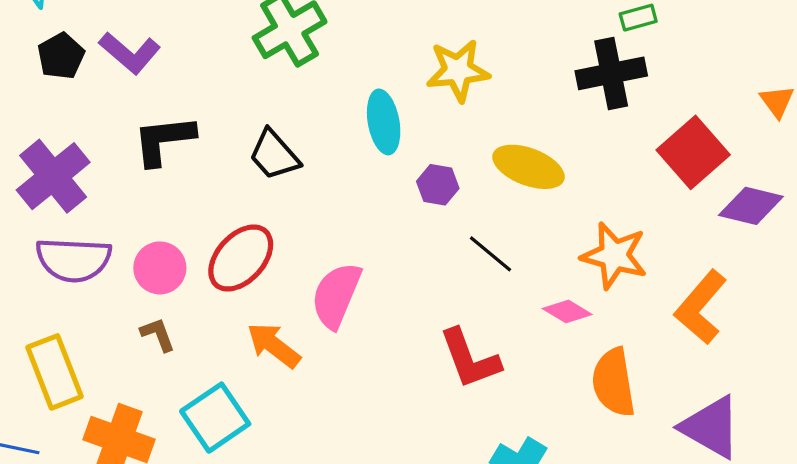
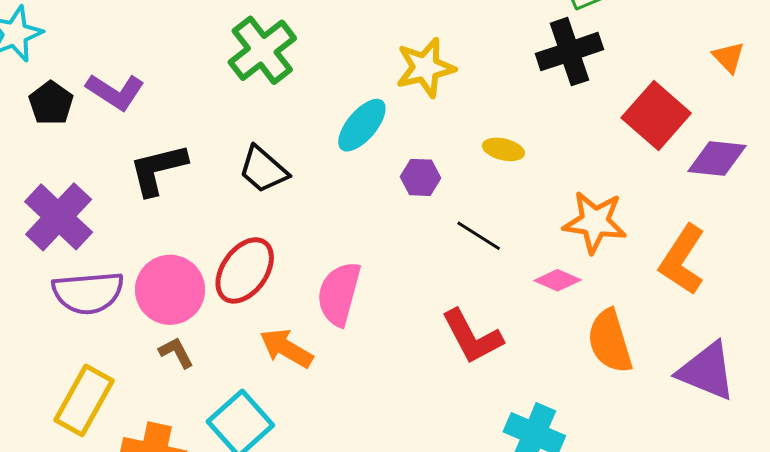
cyan ellipse: (384, 122) -> (362, 125), turned 58
yellow ellipse: (529, 167) -> (503, 149), size x0.6
pink circle: (160, 268) -> (170, 290), size x1.4
yellow rectangle: (54, 372) -> (84, 400), turned 58

